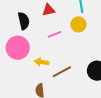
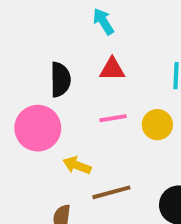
yellow circle: (78, 24) -> (157, 125), moved

